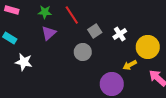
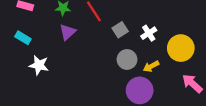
gray circle: (83, 52) -> (127, 59), moved
yellow arrow: (130, 65) -> (151, 66), moved

